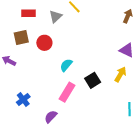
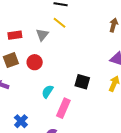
cyan semicircle: (66, 65) -> (47, 92), moved
black square: (93, 80) -> (82, 82), moved, turned -35

